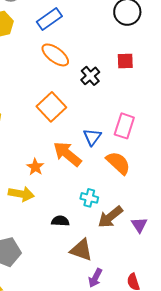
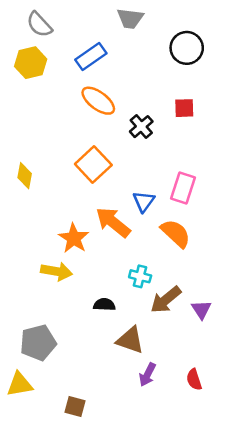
orange star: (35, 167) -> (74, 238), size x1.4

